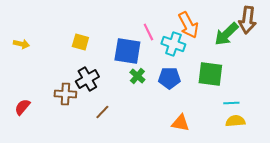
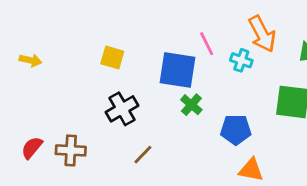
cyan cross: (173, 44) -> (241, 60), size x0.7
blue pentagon: (169, 78) -> (236, 130), moved
brown cross: (65, 94) -> (71, 150), moved

